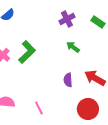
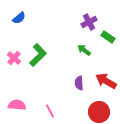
purple cross: (67, 19) -> (89, 22), moved
green rectangle: (98, 22) -> (108, 37), moved

